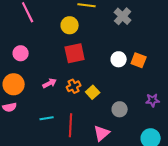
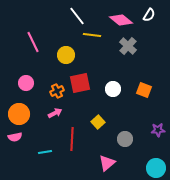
yellow circle: (70, 25) -> (66, 55), moved
white circle: (119, 59) -> (113, 89), moved
orange cross: (74, 86) -> (57, 91), moved
cyan line: (47, 118) -> (45, 152), moved
red line: (71, 125) -> (72, 139), moved

